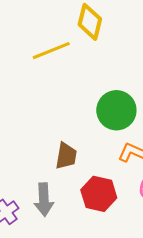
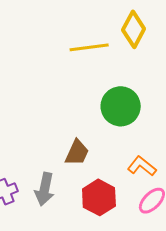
green circle: (116, 110) -> (121, 106), moved

